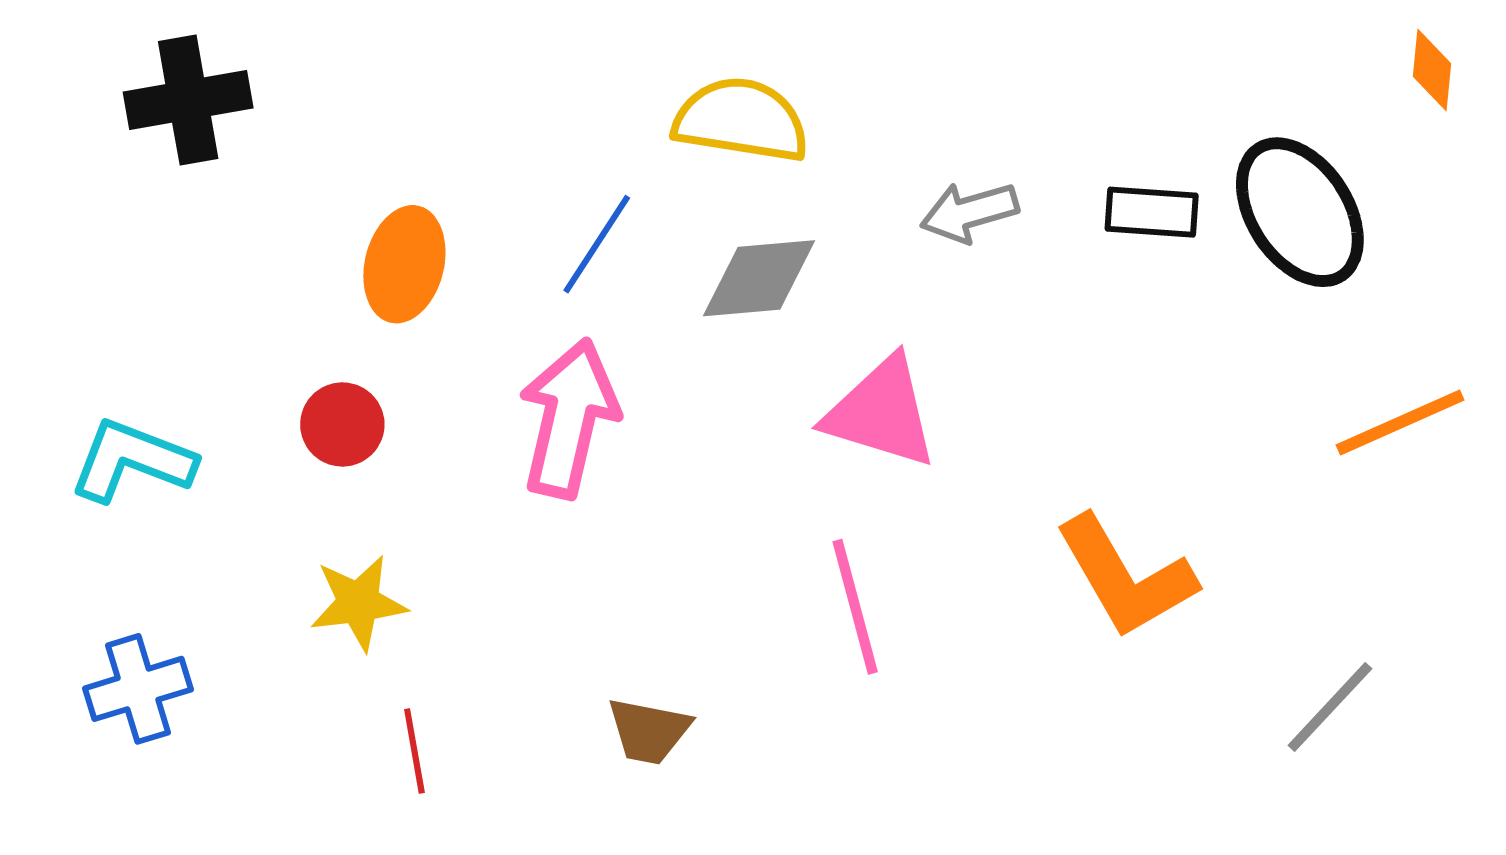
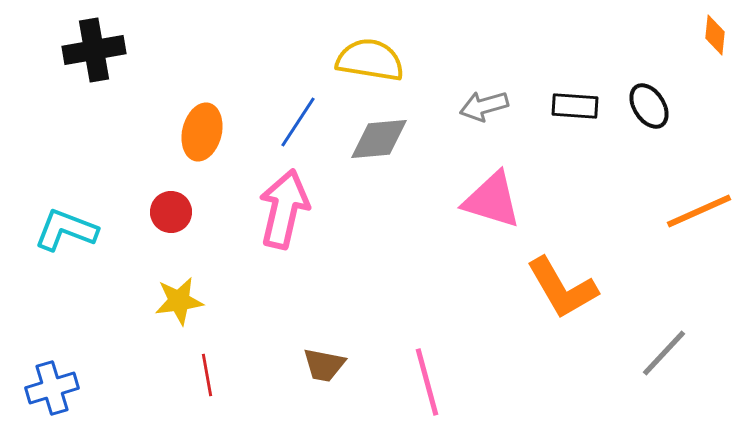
black ellipse: (1300, 212) -> (649, 106), size x0.6
pink triangle: (881, 412) -> (492, 200), moved
pink line: (855, 607) -> (427, 382), moved
blue cross: (138, 689) -> (52, 388), moved

